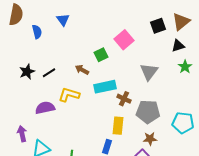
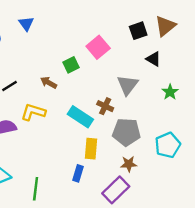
black triangle: (178, 46) -> (154, 59), moved, turned 48
green star: (185, 67) -> (170, 92), moved
cyan rectangle: (105, 87) -> (80, 117), moved, turned 45
brown cross: (124, 99) -> (105, 106), moved
cyan pentagon: (183, 123) -> (168, 145), turned -30

